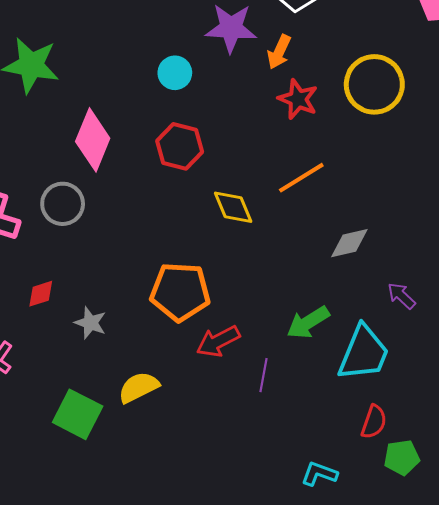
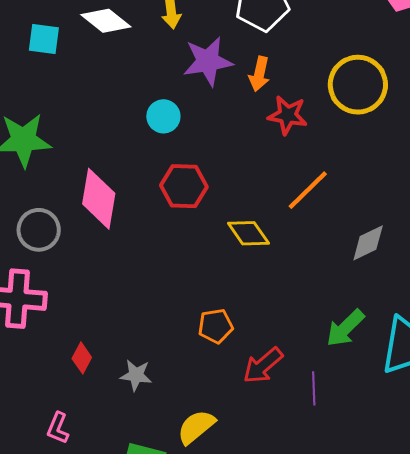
gray circle: (63, 204) -> (39, 230), moved
orange pentagon: (180, 292) -> (216, 326), size x0.6
red diamond: (41, 294) -> (82, 358), turned -32

